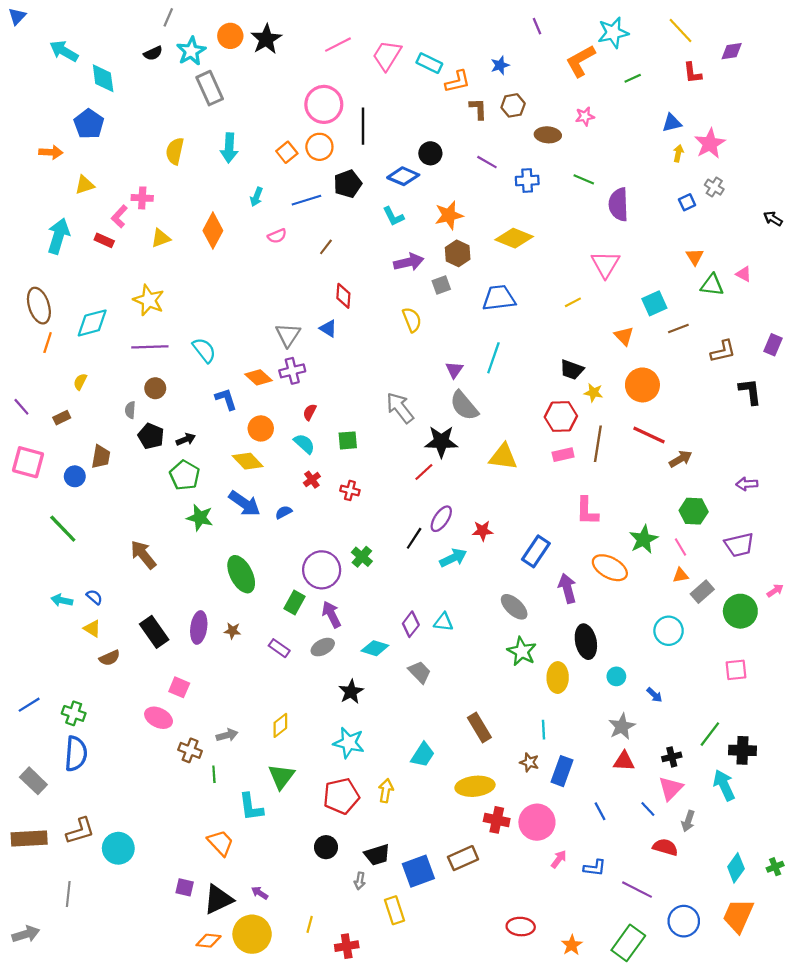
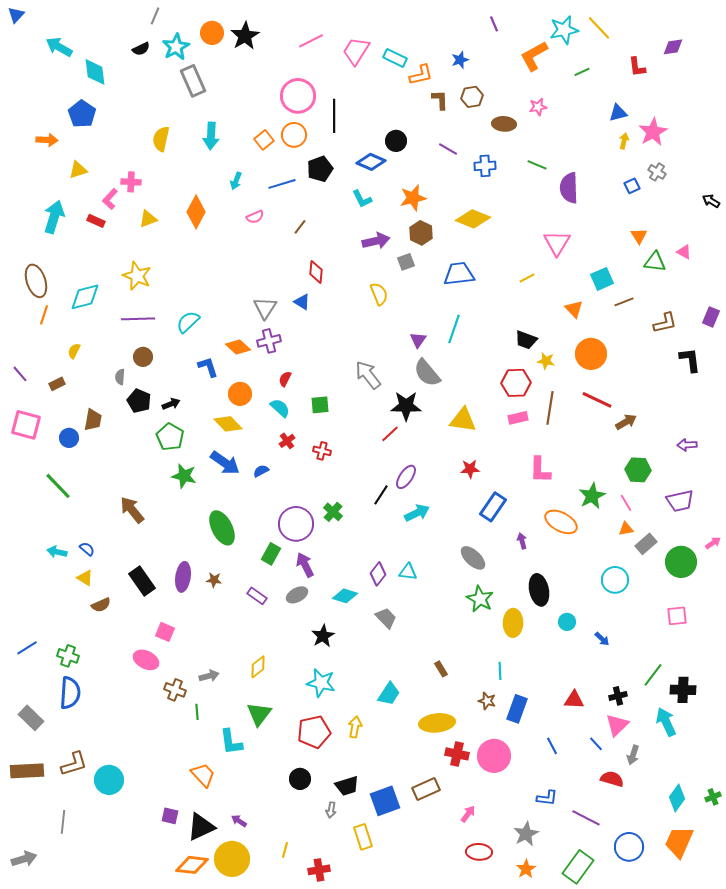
yellow line: (681, 30) -> (599, 28), moved
cyan semicircle: (204, 350) -> (188, 322), turned -95
red star: (483, 531) -> (470, 469), moved
purple arrow: (567, 588) -> (522, 541), size x0.6
gray star: (622, 726) -> (526, 834), moved
brown rectangle: (479, 728) -> (441, 669), size x0.6
pink arrow: (559, 859) -> (468, 814), moved
orange diamond: (209, 941) -> (192, 865), size x1.4

